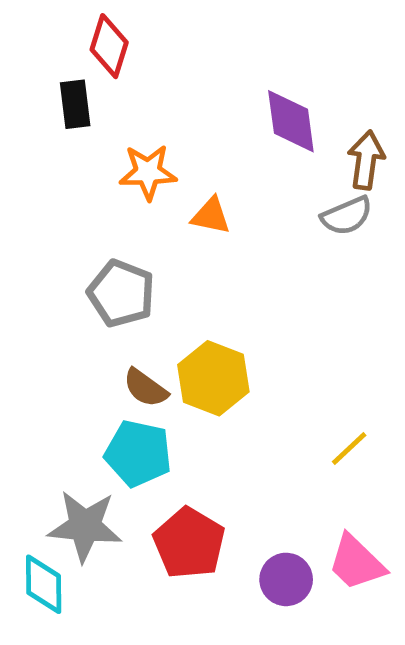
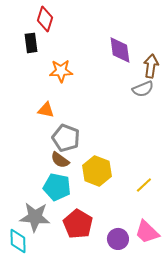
orange triangle: (211, 216) -> (46, 110), moved
gray pentagon: (121, 293) -> (66, 138), moved
yellow hexagon: (213, 378) -> (97, 171), moved

